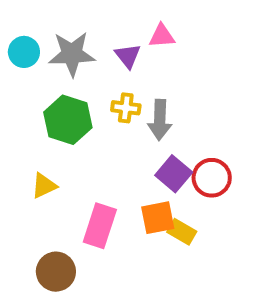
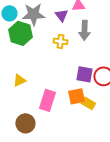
green hexagon: (68, 120) -> (20, 33), moved
gray arrow: (160, 120) -> (84, 30), moved
purple square: (174, 174) -> (84, 74), turned -30

